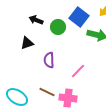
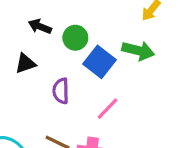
blue square: (79, 17) -> (99, 62), moved

